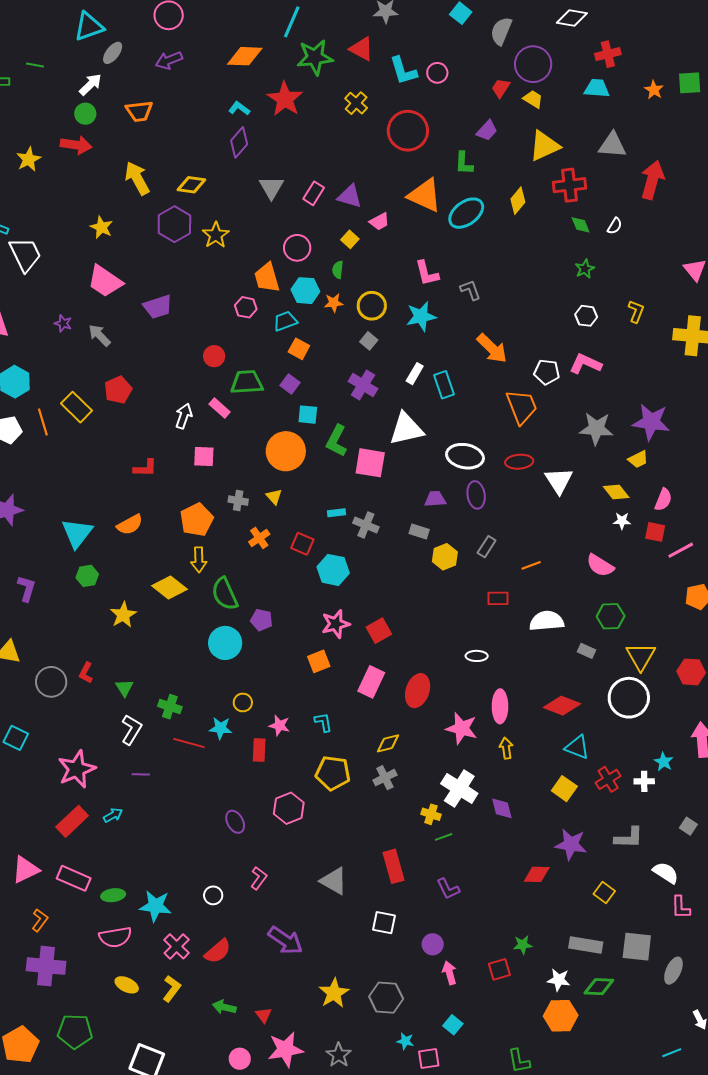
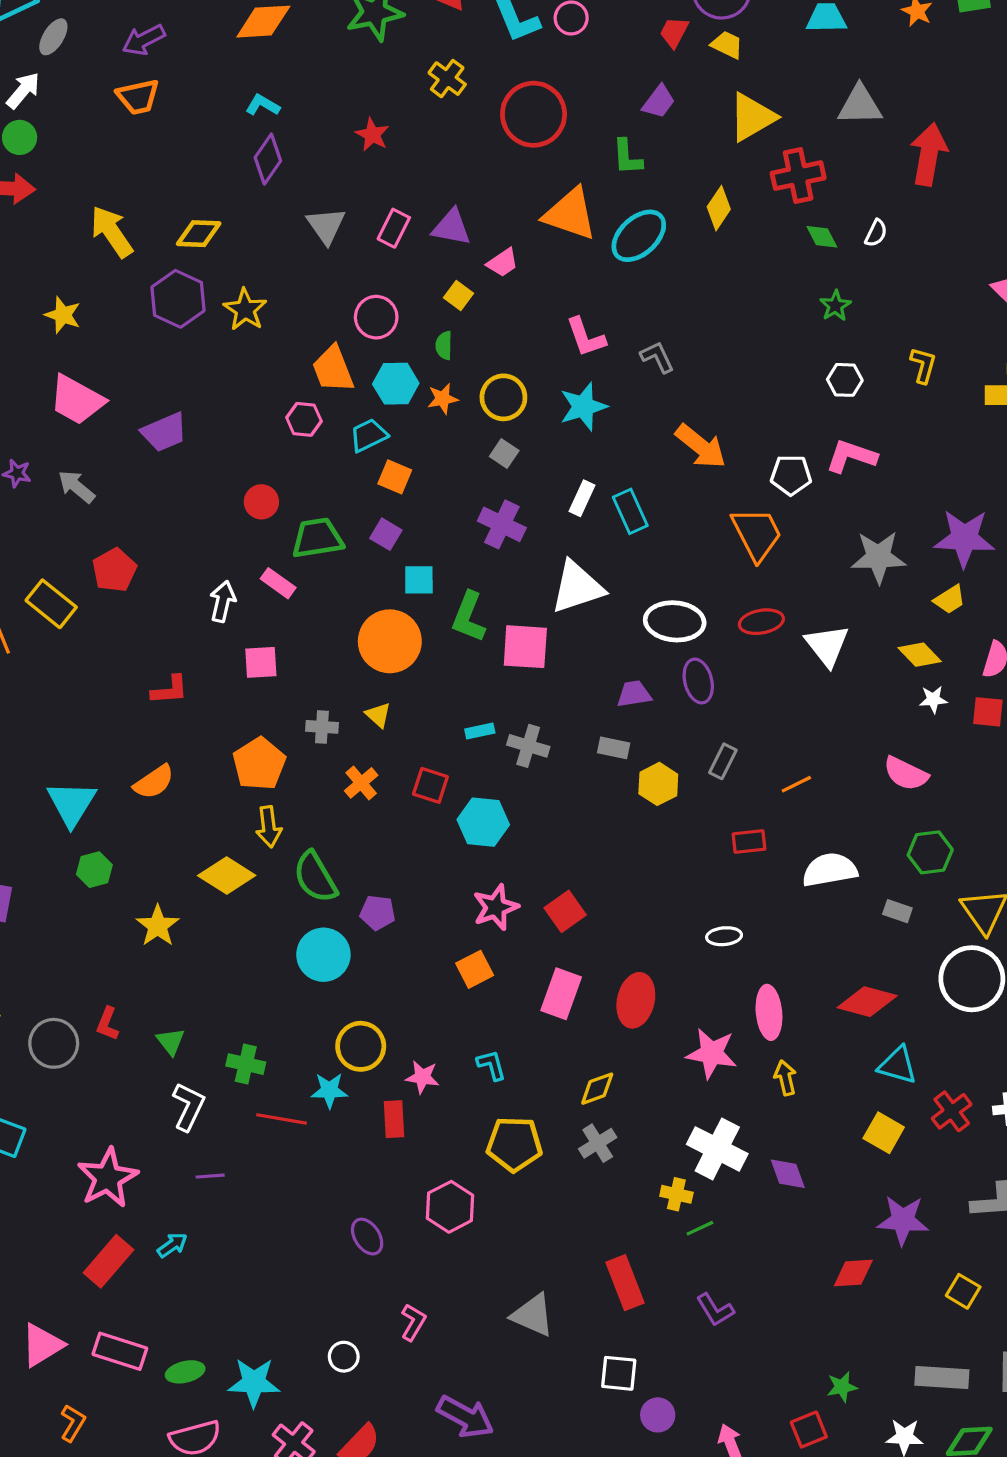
red star: (285, 99) -> (372, 135), moved, size x0.6
orange trapezoid: (139, 111) -> (138, 97), moved
yellow circle: (243, 702) -> (361, 1046), size x1.6
purple circle: (433, 944) -> (658, 1415), moved

